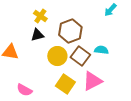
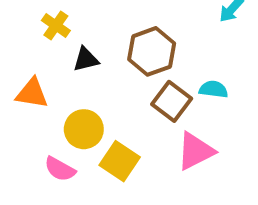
yellow cross: (40, 16) -> (56, 25), moved
yellow circle: (57, 56) -> (84, 129), moved
yellow square: (65, 84) -> (120, 161), moved

